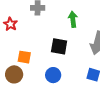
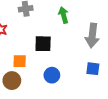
black square: (59, 46) -> (43, 44), moved

